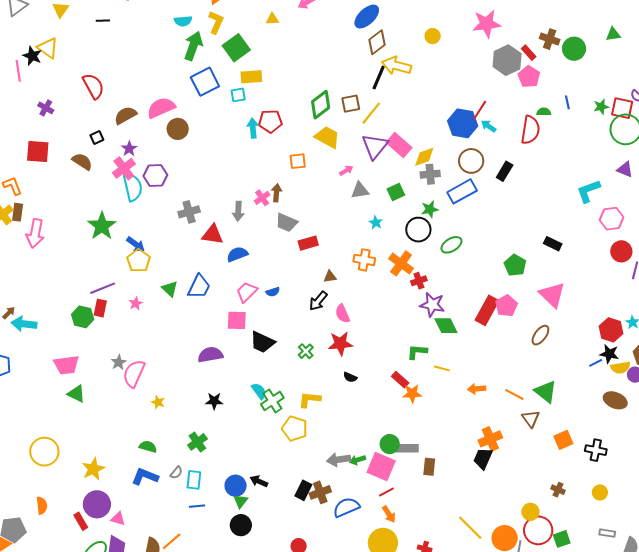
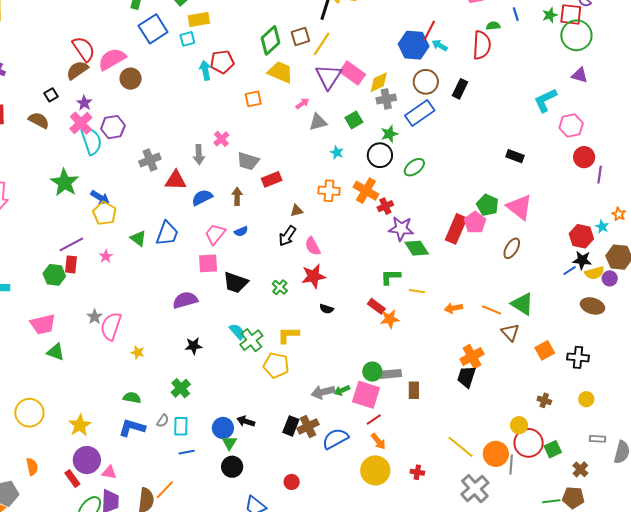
red semicircle: (93, 86) -> (84, 49), moved
brown arrow: (277, 193) -> (237, 196), moved
green pentagon: (515, 265) -> (487, 205), moved

